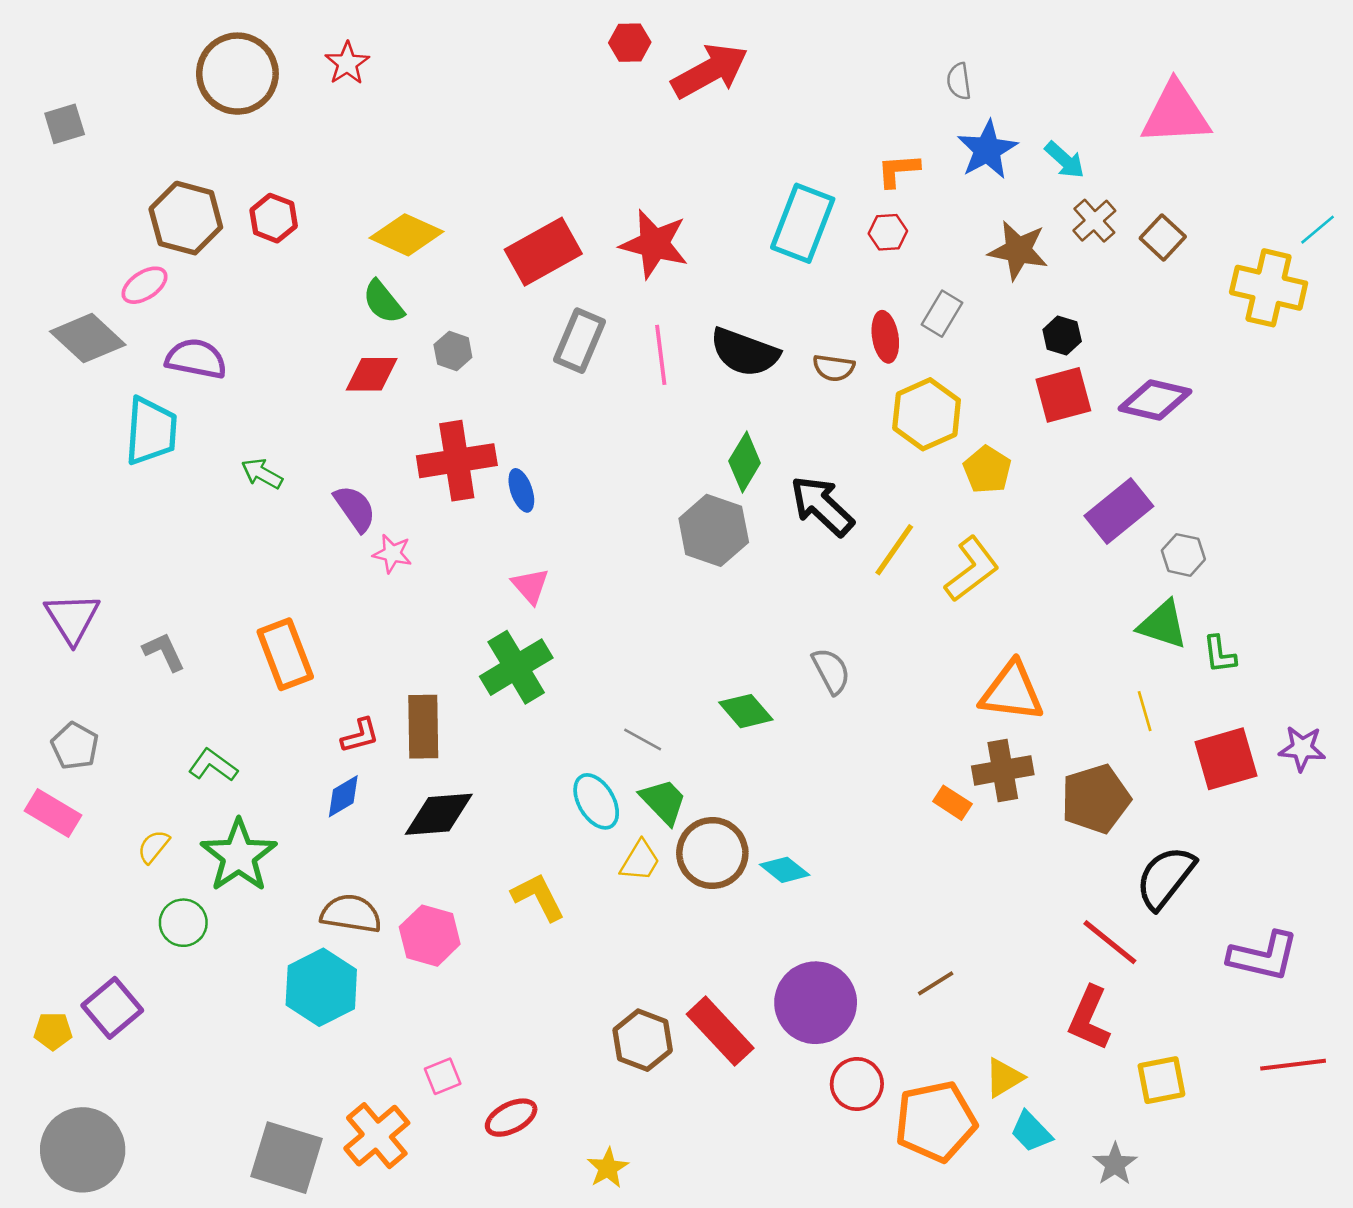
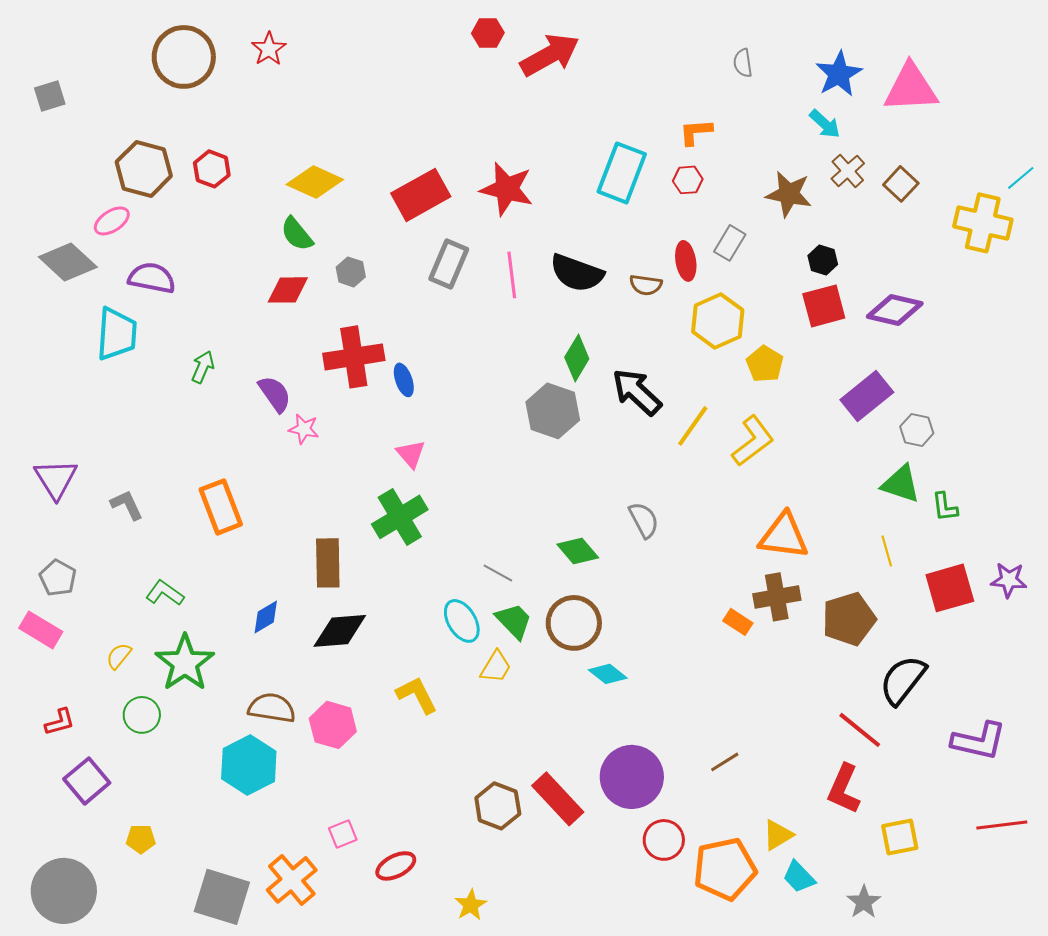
blue star: (987, 150) -> (839, 74), moved
green arrow: (262, 474) -> (203, 367), turned 84
red L-shape: (360, 736) -> (60, 722), moved
brown circle: (712, 853) -> (574, 623), moved
yellow pentagon: (53, 1031) -> (141, 839), moved

